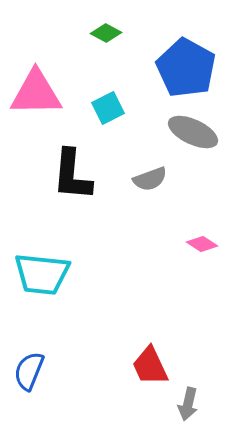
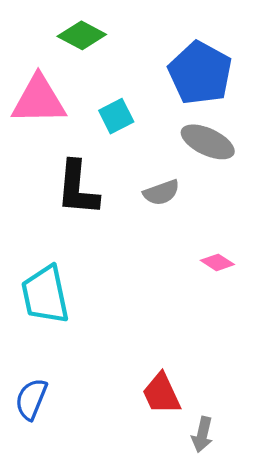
green diamond: (106, 33) -> (82, 35), moved, size x1.4
cyan trapezoid: (42, 274) -> (45, 295), turned 72

